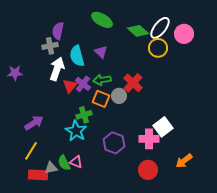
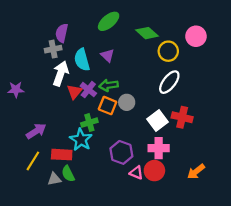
green ellipse: (102, 20) -> (109, 21), turned -70
white ellipse: (160, 28) -> (169, 82), moved
purple star: (15, 73) -> (16, 90), moved
red cross: (133, 83) -> (182, 117), moved, turned -30
white square: (163, 127) -> (158, 120), moved
pink triangle: (76, 162) -> (136, 173), moved
red circle: (148, 170) -> (154, 171), moved
red rectangle: (38, 175) -> (62, 155), moved

